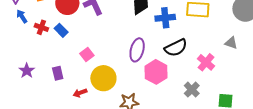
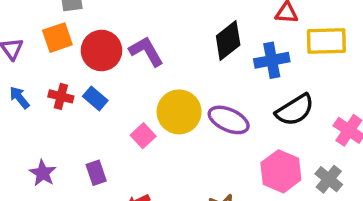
blue arrow: (22, 16) -> (19, 98), moved
purple ellipse: (137, 50) -> (229, 120), turned -75
pink hexagon: (156, 72) -> (281, 171), moved
yellow circle: (103, 78) -> (179, 112), moved

